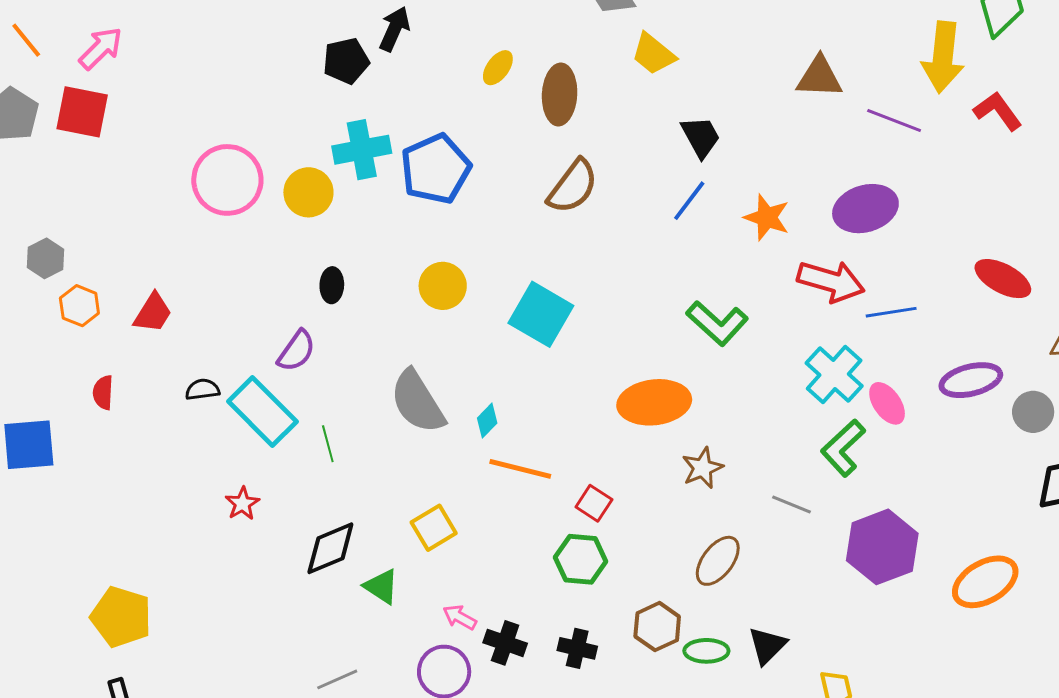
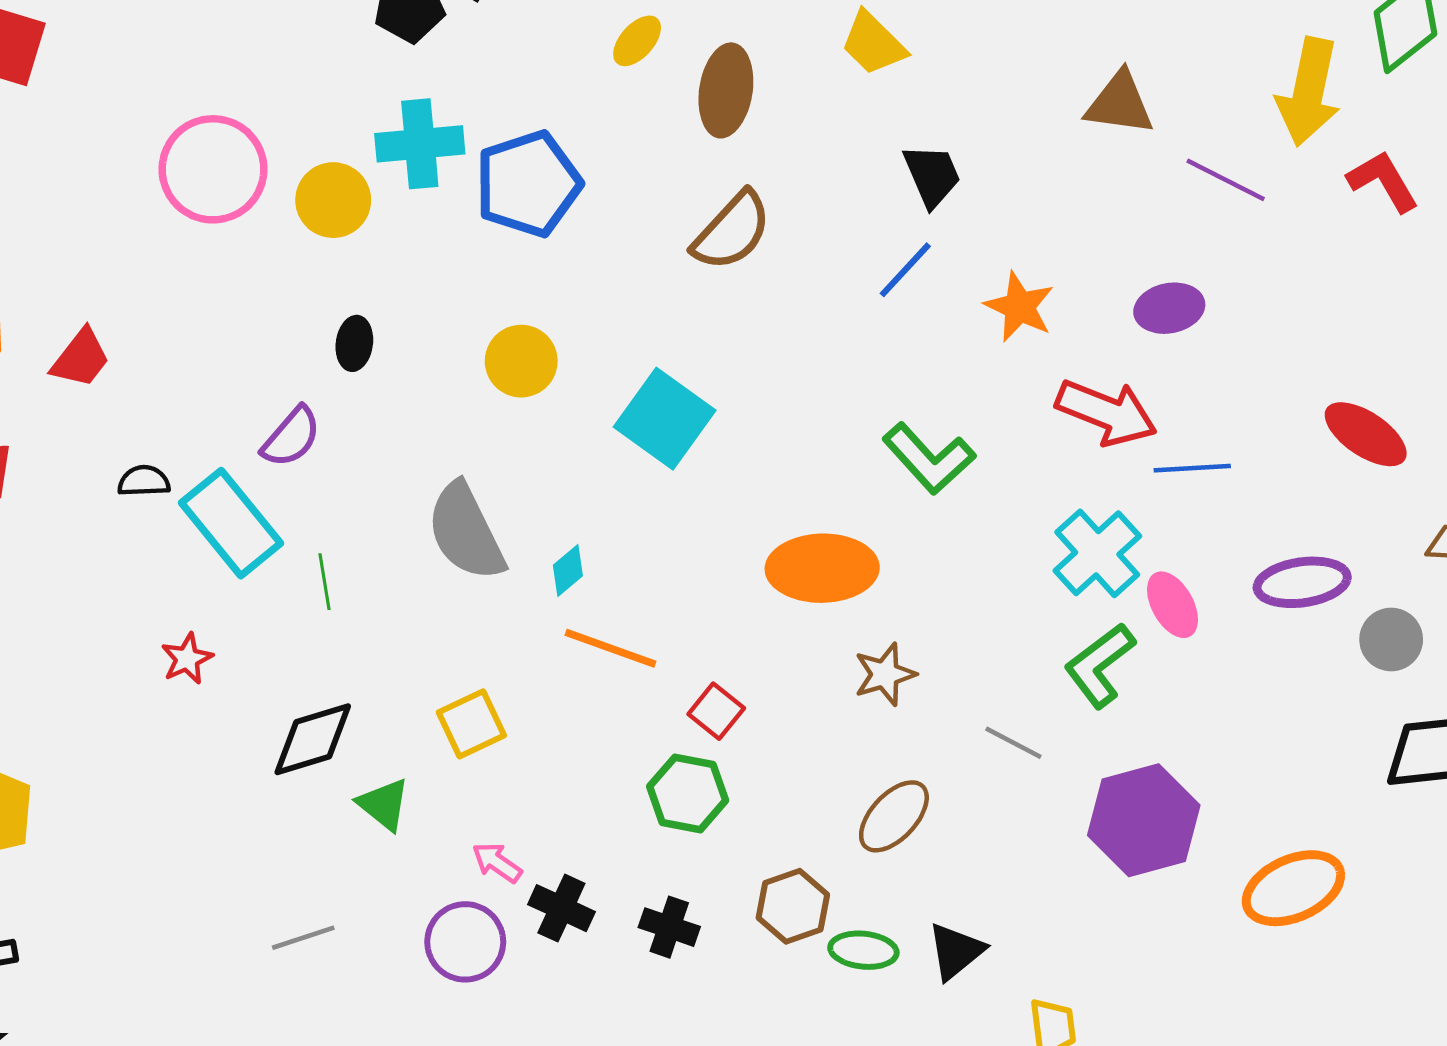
purple ellipse: (865, 209) -> (1169, 308), size x0.7

